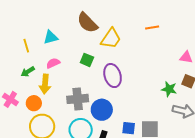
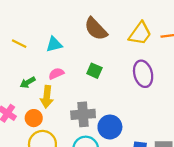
yellow trapezoid: (111, 38) -> (140, 33), moved
yellow line: (26, 46) -> (19, 44), moved, turned -48
purple ellipse: (113, 76) -> (143, 74), moved

